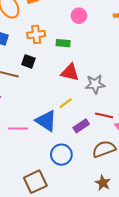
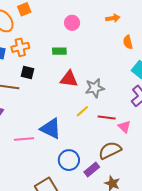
orange cross: (36, 34) -> (20, 47), moved
yellow line: (66, 103) -> (82, 111), moved
purple rectangle: (81, 126) -> (92, 170), moved

